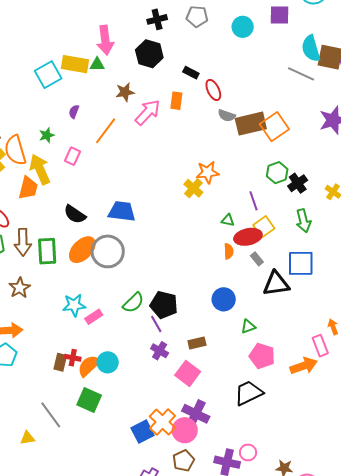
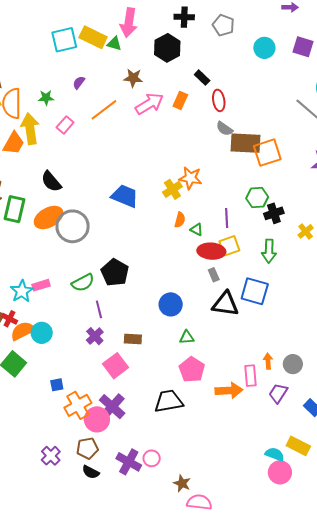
blue trapezoid: (122, 211) -> (125, 196), moved
orange semicircle: (229, 251) -> (180, 220), moved
cyan star: (74, 305) -> (22, 291), moved, turned 30
black pentagon: (164, 305) -> (115, 272), moved
blue square: (143, 432) -> (57, 385), moved, size x0.6

